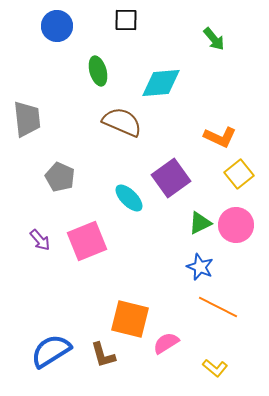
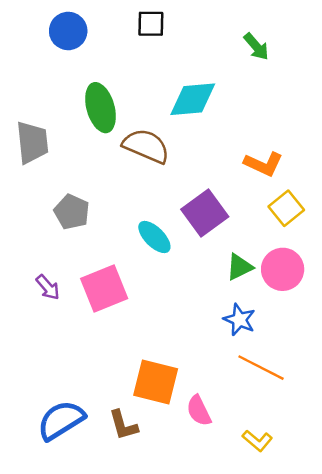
green ellipse: (98, 71) -> (101, 108), moved, size x1.4
pink semicircle: (166, 343) -> (199, 411), turned -84

